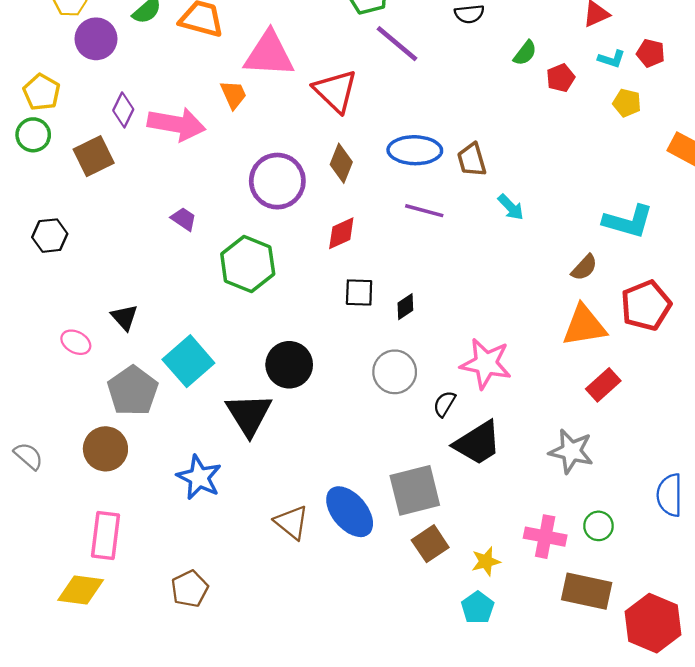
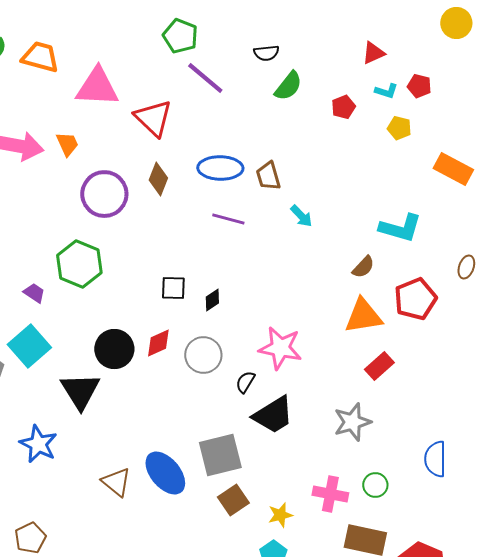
green semicircle: (525, 53) -> (288, 86), moved, size x1.4
orange trapezoid: (233, 95) -> (67, 144), moved
purple trapezoid: (184, 219) -> (34, 293), moved
red diamond: (341, 233) -> (158, 343), moved
gray star: (571, 451) -> (352, 422), turned -30

